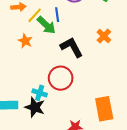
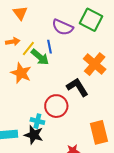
orange cross: (104, 36) -> (95, 64), size x1.6
orange star: (25, 41) -> (21, 73), size x1.5
black L-shape: (72, 47) -> (77, 87), moved

